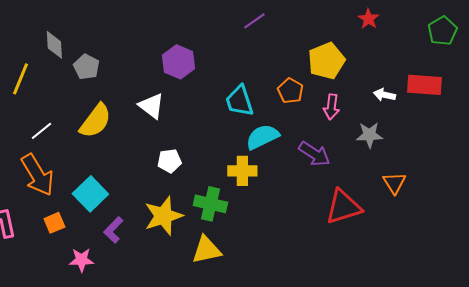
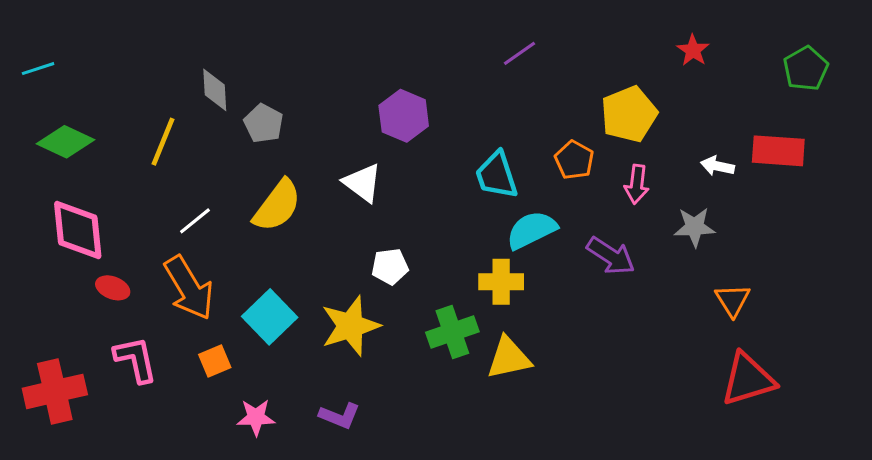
green cross: (210, 204) -> (452, 332), turned -32
red triangle: (343, 207) -> (748, 379), moved
yellow star: (163, 216) -> (350, 326), moved
purple L-shape: (113, 230) -> (340, 416), moved, turned -112
yellow triangle: (206, 250) -> (509, 358), moved

